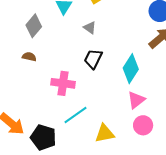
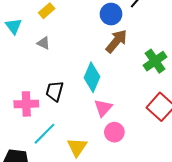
black trapezoid: (93, 59) -> (55, 91), moved
yellow triangle: (105, 133) -> (77, 147), turned -35

